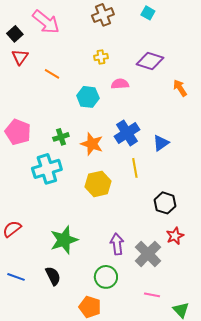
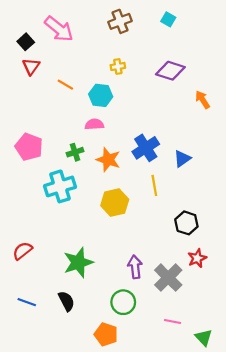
pink semicircle: (120, 84) -> (94, 124), moved
cyan hexagon: (88, 97) -> (101, 95), moved

